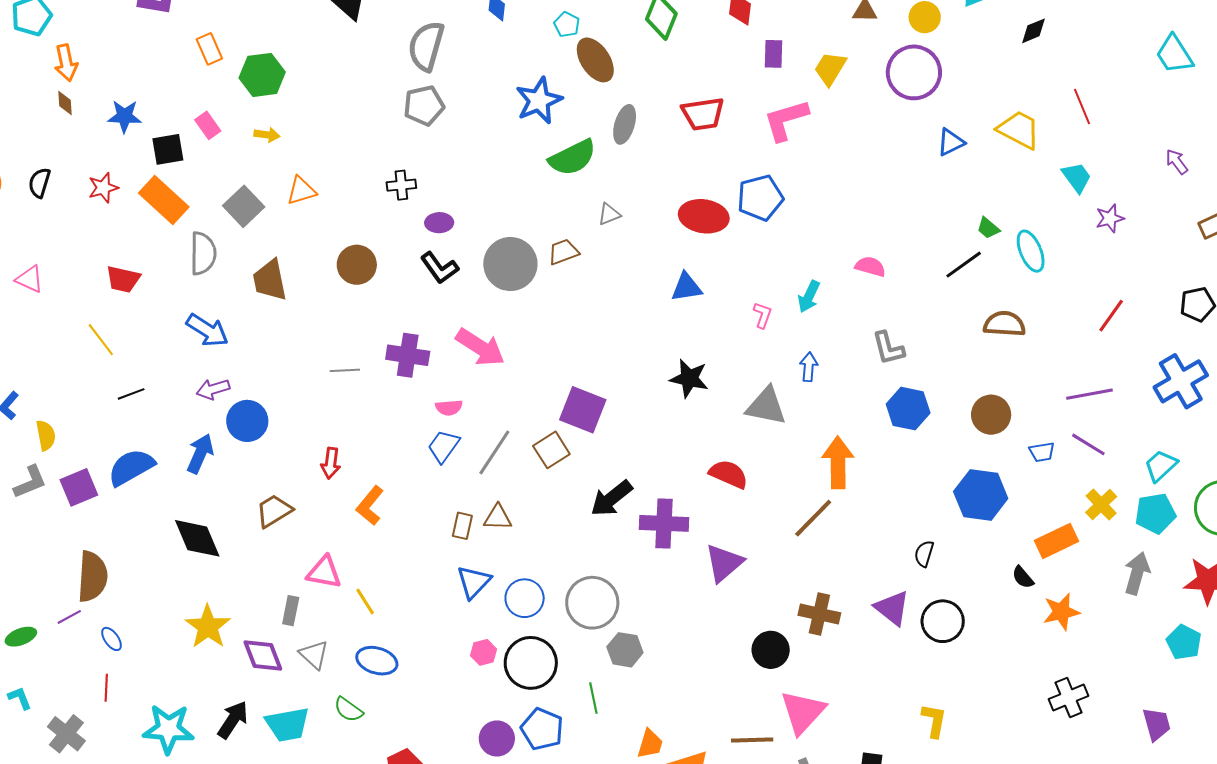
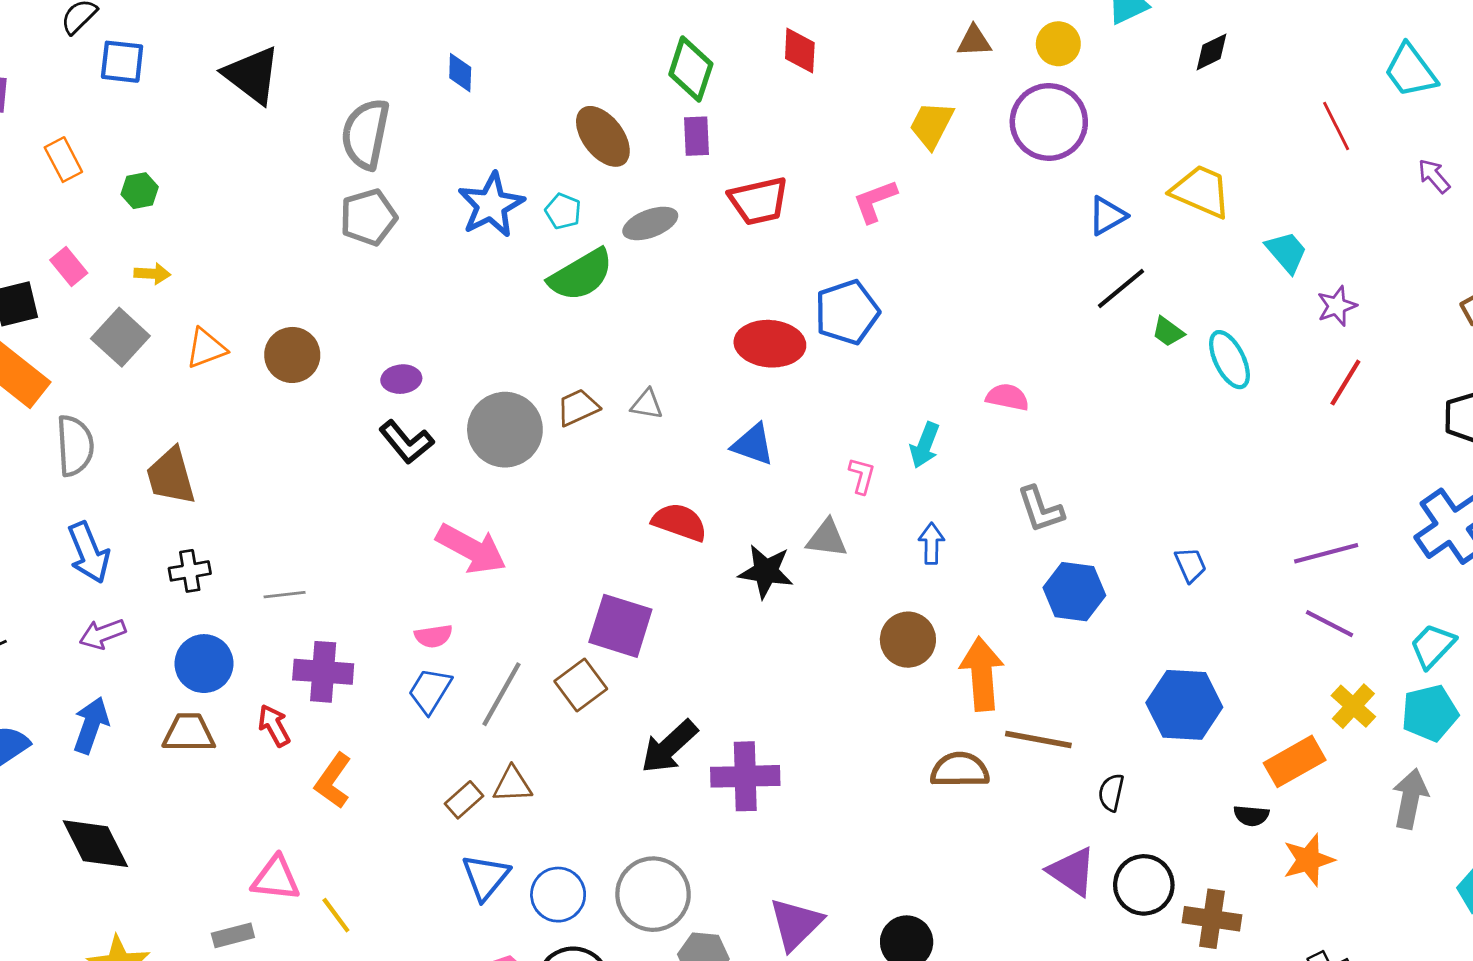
cyan pentagon: (567, 25) -> (563, 211), moved
purple rectangle: (773, 54) -> (697, 136), moved
green hexagon: (262, 75) -> (140, 191), size x0.6
blue star: (539, 101) -> (491, 205), moved
red line: (1082, 107) -> (1336, 126), moved
pink L-shape: (786, 120) -> (875, 201), size x0.7
gray ellipse: (625, 124) -> (650, 223), turned 57
purple arrow: (1177, 162) -> (1434, 176), moved
black cross: (401, 185) -> (190, 571), moved
gray square: (244, 206) -> (120, 337), moved
gray triangle: (609, 214) -> (647, 404), moved, turned 35
brown circle: (357, 265) -> (292, 355), moved
black line: (964, 265) -> (1121, 289), moved
blue triangle: (686, 287) -> (753, 444), turned 32
red line: (1111, 316) -> (1345, 383), moved
brown semicircle: (1004, 324) -> (960, 770), moved
blue arrow: (207, 330) -> (89, 553), turned 39
purple cross: (408, 355) -> (323, 672), moved
gray triangle: (766, 406) -> (827, 538), moved, size x0.7
brown circle: (991, 415) -> (908, 640), moved
blue circle: (247, 421) -> (204, 664), moved
blue trapezoid: (1042, 452) -> (1190, 565), moved, turned -100
red arrow: (331, 463) -> (274, 726), turned 148
red semicircle: (729, 474) -> (680, 522), moved
brown trapezoid: (274, 511) -> (189, 733), moved, turned 36
brown line: (813, 518) -> (1038, 740), moved, turned 60
brown rectangle: (462, 526) -> (464, 800), turned 40
purple triangle: (724, 563) -> (796, 924), moved
black semicircle: (1023, 577) -> (1251, 816), turned -40
gray rectangle: (291, 611) -> (233, 935), turned 68
brown cross: (819, 614) -> (1212, 919), moved

